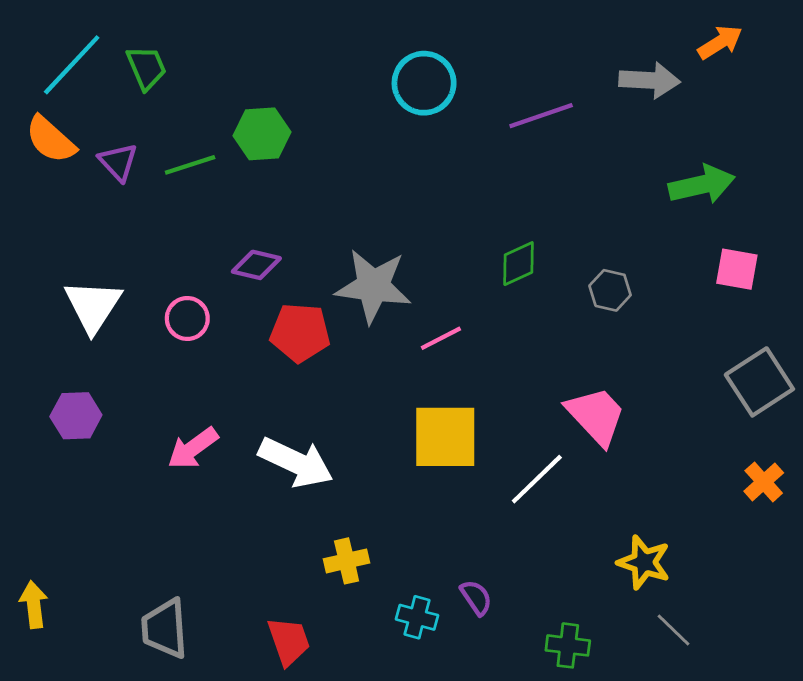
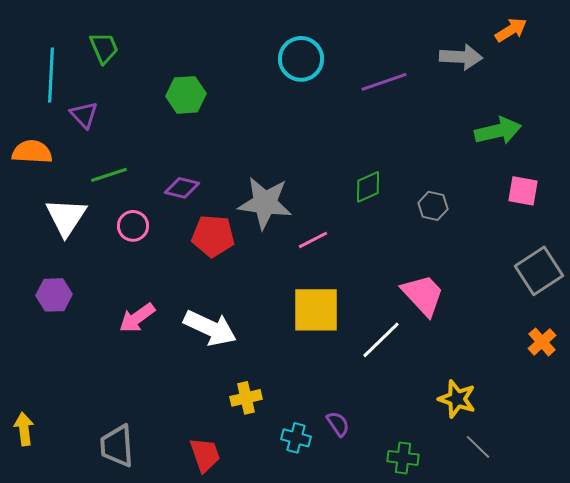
cyan line: (72, 65) -> (51, 75), moved, turned -40
orange semicircle: (51, 140) -> (32, 152), moved, turned 141
green line: (190, 165) -> (109, 175), moved

